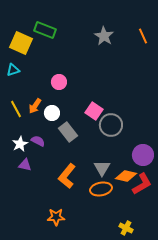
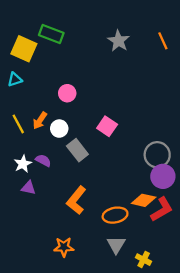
gray circle: (111, 125) -> (157, 155), moved
gray triangle: (102, 168) -> (116, 245), moved

